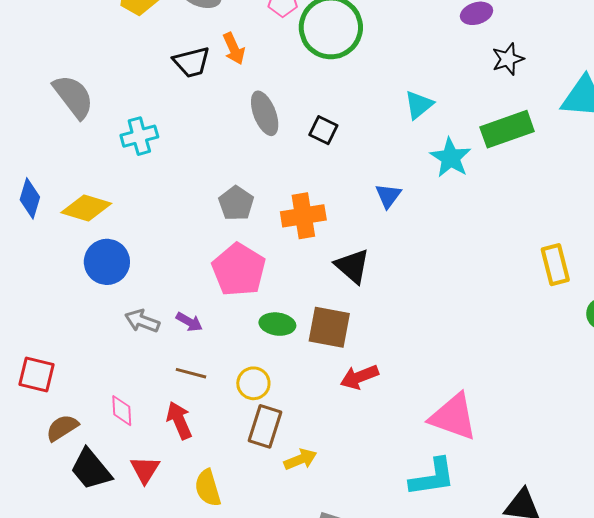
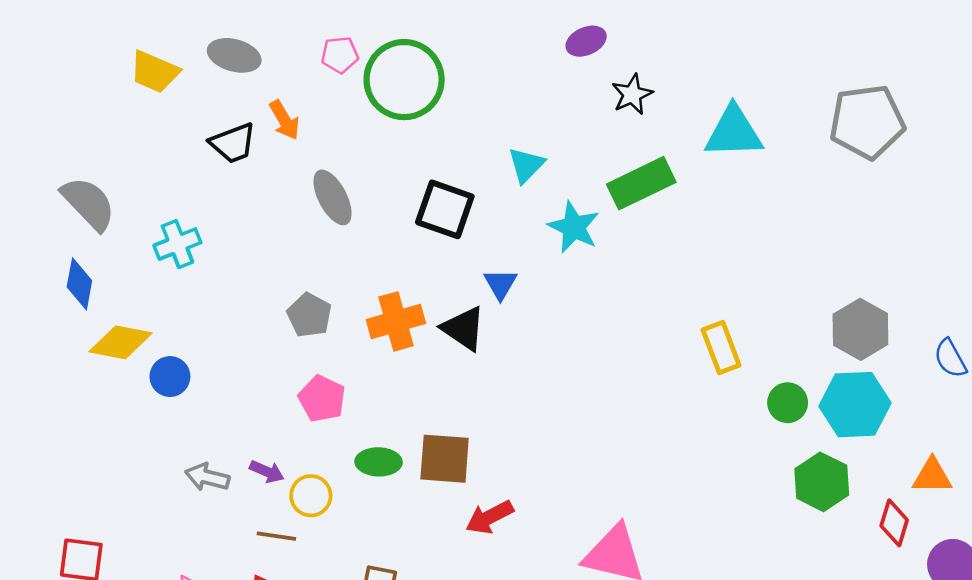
black square: (323, 130) -> (445, 209), moved, size x1.6
blue diamond: (30, 198) -> (79, 284), moved
blue circle: (107, 262) -> (170, 377), moved, size x0.7
black triangle: (352, 266) -> (464, 328), moved
pink pentagon: (239, 270) -> (322, 399), size x0.7
yellow circle: (253, 383) -> (311, 496), moved

